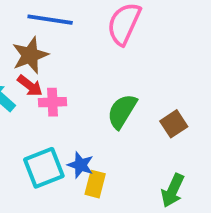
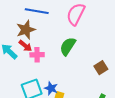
green semicircle: (122, 111) -> (68, 46), moved

